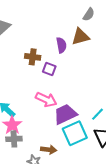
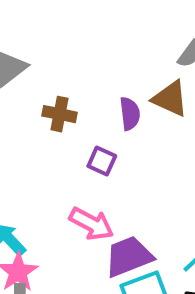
brown triangle: (80, 37) -> (170, 99), turned 36
brown cross: (33, 57) -> (59, 114), moved

